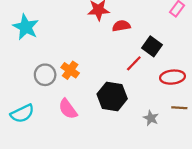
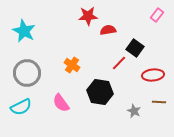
orange cross: (70, 70) -> (72, 65), moved
gray circle: (45, 75) -> (27, 73), moved, size x1.4

